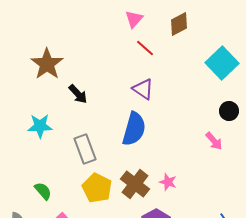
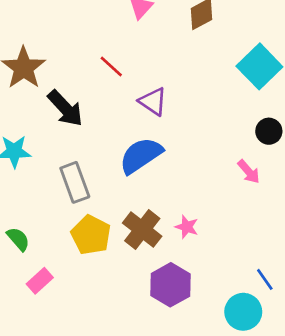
red line: (145, 48) -> (111, 66), moved
black arrow: (78, 94) -> (65, 108), size x1.4
blue semicircle: (134, 129) -> (141, 155), turned -140

